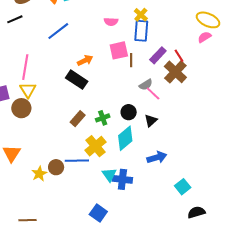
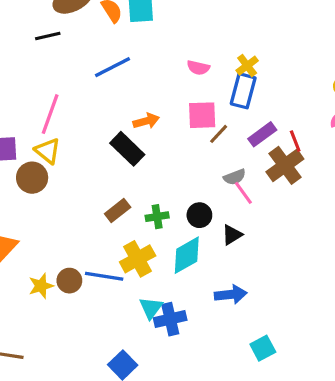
brown line: (131, 60) -> (219, 134), turned 32
yellow triangle: (28, 90) -> (48, 151), turned -30
blue cross: (122, 179) -> (170, 319), turned -30

